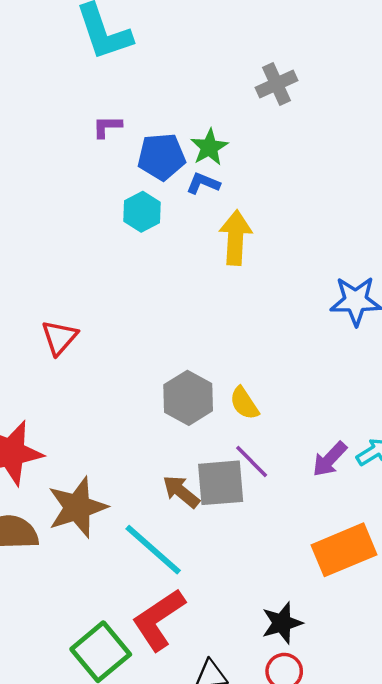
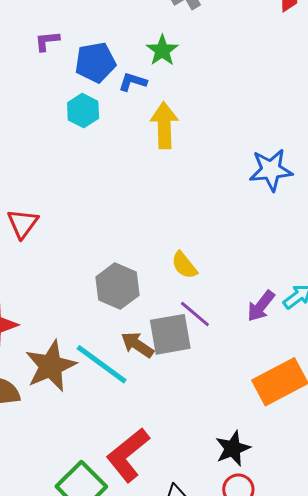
green star: (209, 147) -> (162, 50), moved
gray hexagon: (188, 398) -> (118, 286), moved
cyan line: (153, 550) -> (102, 364), moved

